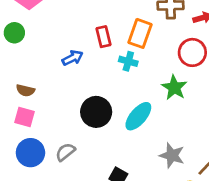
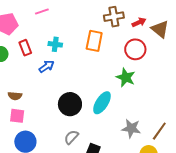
red rectangle: (103, 37) -> (25, 48), moved
cyan cross: (128, 61) -> (55, 44), moved
gray semicircle: (65, 152) -> (71, 137), moved

